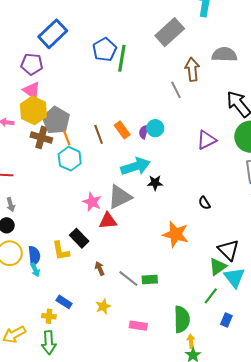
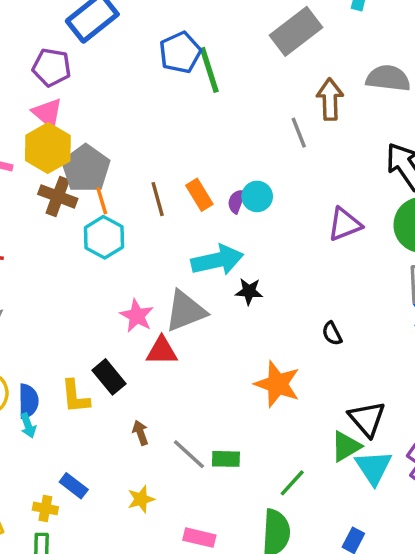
green line: (122, 58) -> (209, 70), turned -32
green line: (211, 296) -> (292, 483), moved

